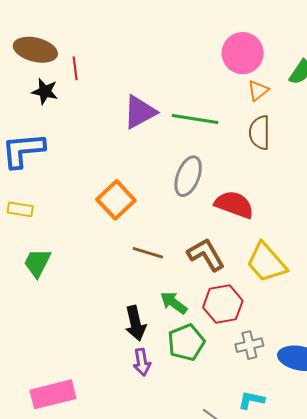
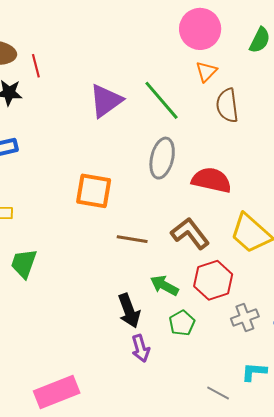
orange triangle: (258, 91) -> (206, 71), moved
green line: (195, 119) -> (161, 100), turned 48
orange square: (116, 200) -> (94, 191), turned -30
green pentagon: (186, 342) -> (182, 323), size x0.7

